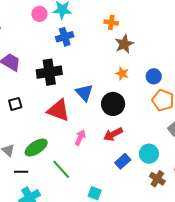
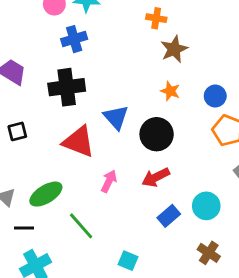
blue cross: (65, 37) -> (74, 39), moved
brown cross: (157, 179) -> (209, 253), moved

